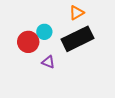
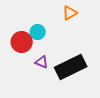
black rectangle: (78, 39) -> (71, 67), moved

